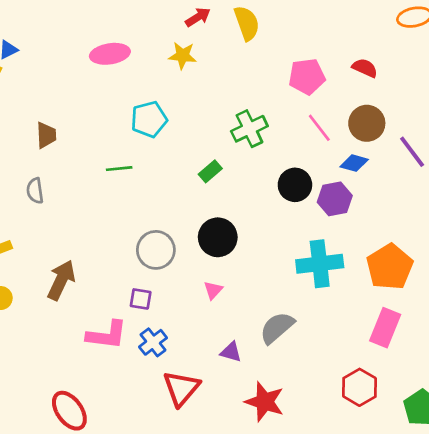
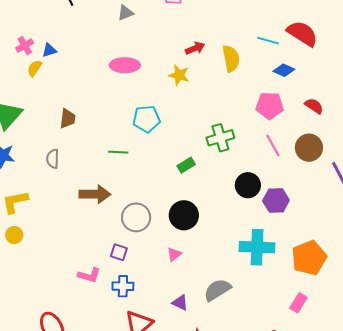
blue diamond: (354, 163) -> (284, 70), moved
brown arrow: (61, 280) -> (95, 194), moved, turned 56
pink rectangle: (385, 328) -> (298, 303), size x0.7
pink L-shape: (107, 335) -> (89, 275), size x0.7
blue cross: (153, 342) -> (123, 286), turned 30

